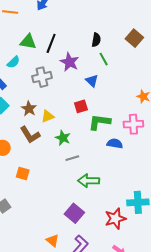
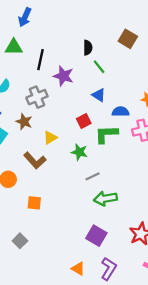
green triangle: (28, 42) -> (14, 47), moved
blue triangle: (92, 81) -> (99, 95), moved
brown star: (29, 109) -> (24, 122), moved
green star: (63, 138) -> (79, 152), moved
blue semicircle: (115, 144) -> (121, 112), moved
gray line: (72, 158) -> (93, 176), moved

